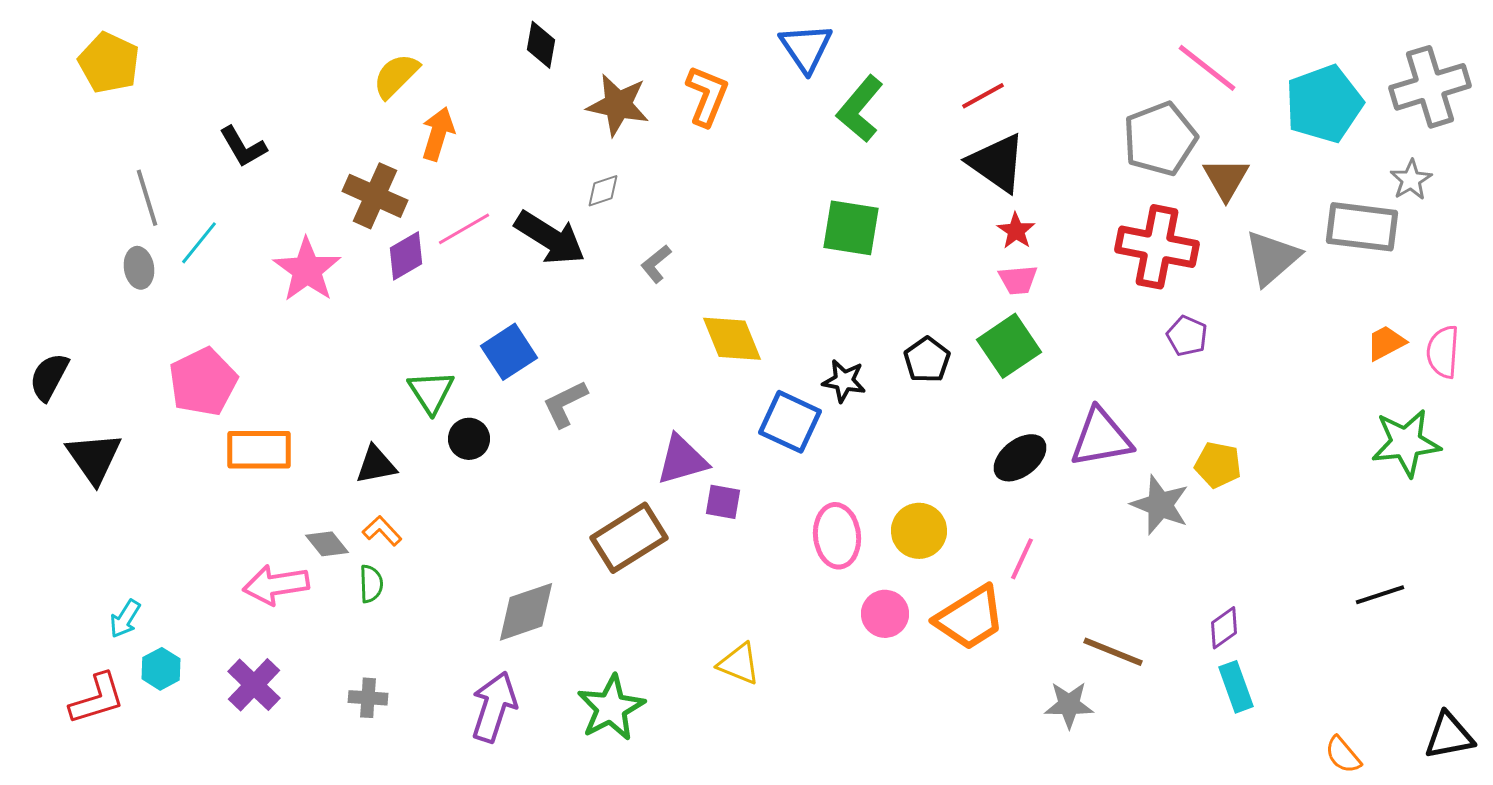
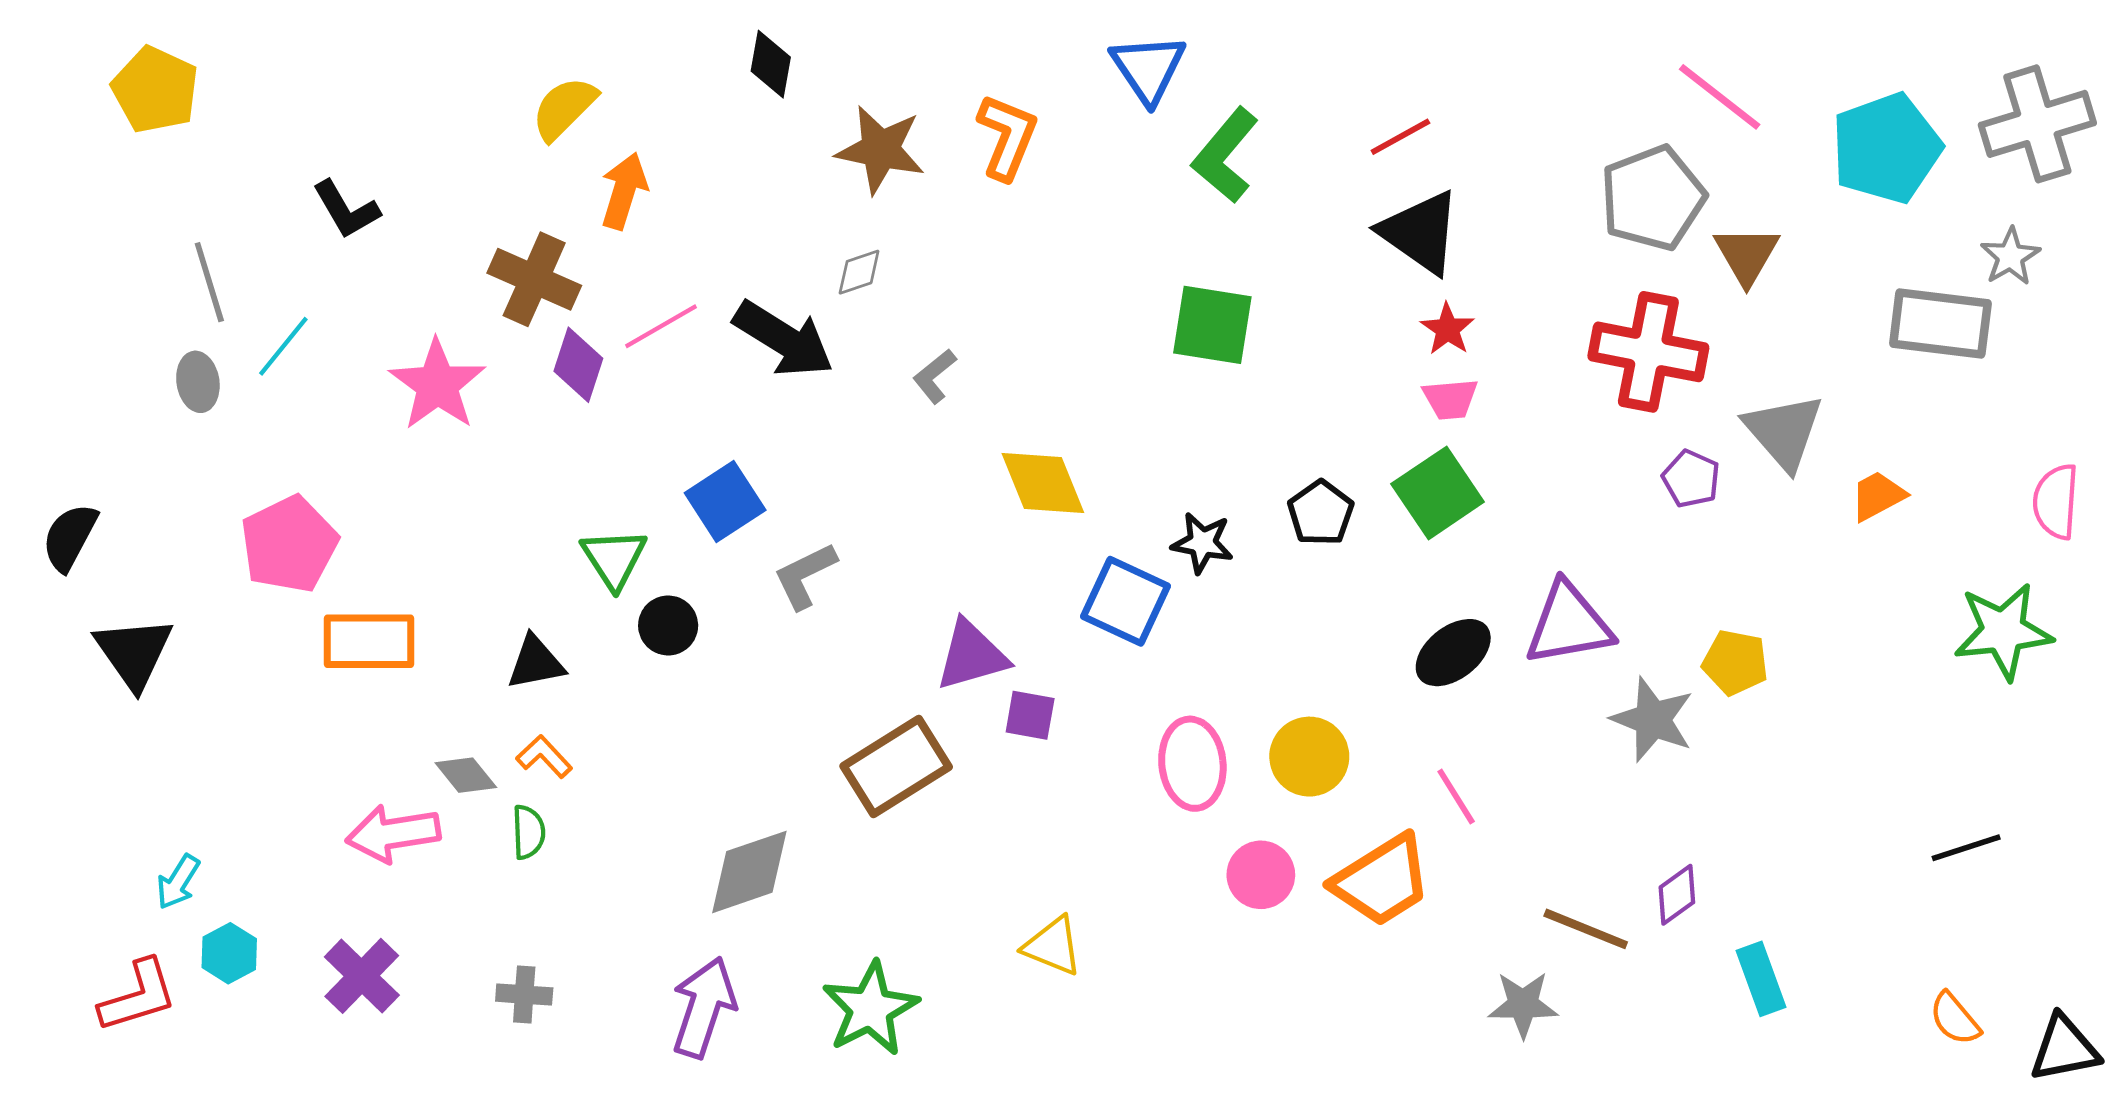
purple diamond: (406, 256) -> (578, 365), turned -42
gray triangle: (1272, 258) -> (1784, 432), moved, turned -30
orange trapezoid: (1386, 343) -> (1878, 496), moved
pink line: (1022, 559) -> (1456, 796), turned -57
purple diamond: (1224, 628) -> (1677, 895), moved
orange semicircle: (1343, 755) -> (1955, 1019), moved

